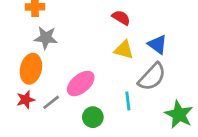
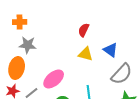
red semicircle: (121, 18) -> (84, 30), turned -96
gray semicircle: (152, 77) -> (122, 74), moved

